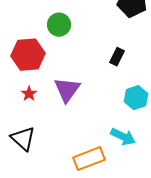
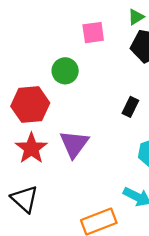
red star: (29, 94) -> (31, 148), size x1.8

